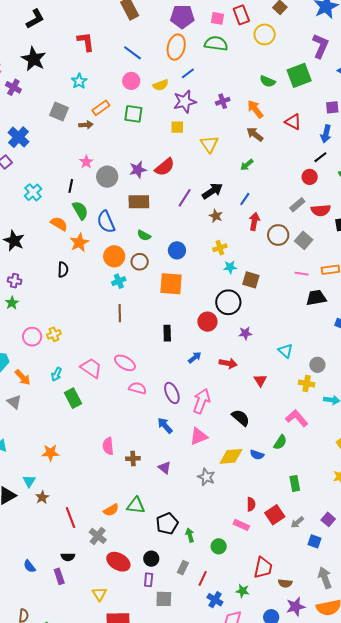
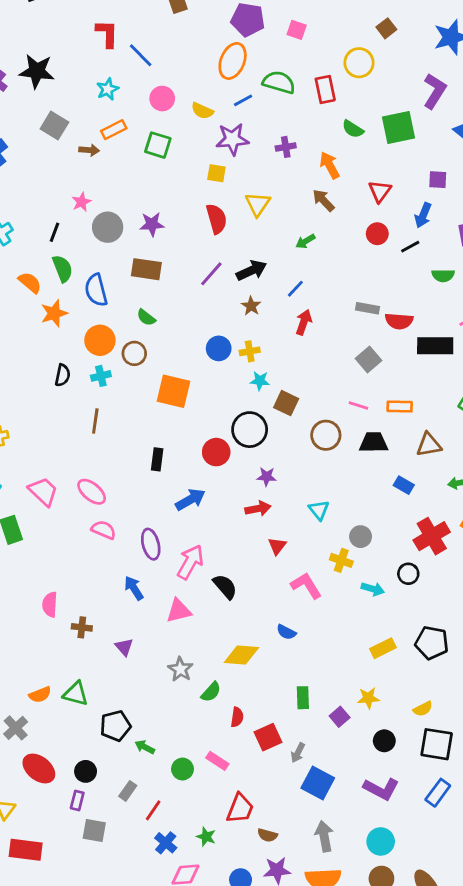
red rectangle: (241, 15) -> (325, 89), moved
green semicircle: (216, 44) -> (279, 82), moved
blue line: (132, 53) -> (141, 55), moved
black star: (34, 59) -> (37, 71), moved, turned -30
cyan star: (79, 81) -> (108, 89), moved
yellow semicircle: (161, 85) -> (202, 111), turned 35
red triangle: (293, 122) -> (380, 191), turned 30
red semicircle: (165, 167) -> (216, 219), moved, turned -75
red circle: (310, 177) -> (377, 234), moved
gray rectangle: (297, 205) -> (368, 308), turned 42
brown circle: (278, 235) -> (326, 435), moved
blue circle: (177, 250) -> (219, 348), moved
black semicircle: (63, 270) -> (63, 375), moved
blue arrow: (195, 357) -> (190, 499), size x1.5
red arrow: (228, 363) -> (258, 509), moved, turned -30
black semicircle: (241, 418) -> (225, 587), moved
pink L-shape: (297, 418) -> (306, 586), moved
green semicircle: (280, 442) -> (211, 692), moved
blue semicircle: (257, 455) -> (286, 632), moved
yellow diamond: (231, 456) -> (241, 655), moved
purple square: (328, 519) -> (340, 717), moved
gray arrow: (297, 522) -> (298, 753), turned -32
pink rectangle: (241, 525) -> (217, 761), moved
green arrow: (190, 535) -> (145, 747), turned -56
blue square: (314, 541) -> (318, 783), size x1.6

